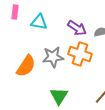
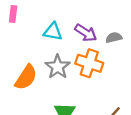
cyan triangle: (39, 22) -> (53, 32), moved
gray star: (53, 57) -> (58, 67), turned -30

